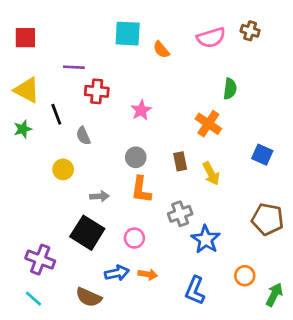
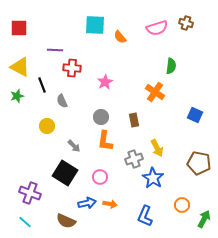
yellow arrow: (211, 173) -> (157, 148), moved
gray arrow: (99, 196) -> (74, 146), turned 48

